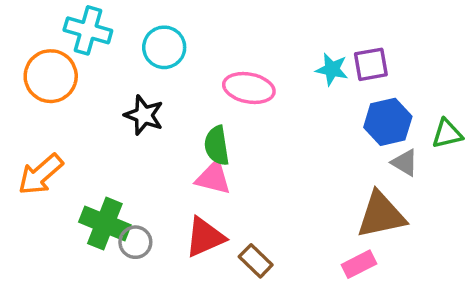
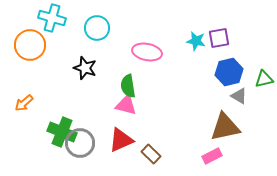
orange arrow: (41, 174) -> (24, 103), size x0.7
gray circle: (135, 242) -> (80, 143), size x1.5

